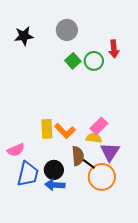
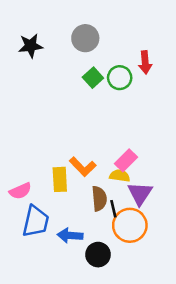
yellow rectangle: (47, 129) -> (60, 179), moved
black line: (89, 164) -> (113, 209), turned 40
black circle: (54, 170) -> (98, 255), moved

